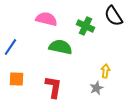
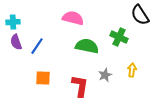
green cross: (85, 26) -> (119, 37), moved
gray star: (96, 88) -> (105, 75), moved

